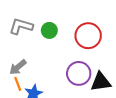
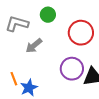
green circle: (49, 30) -> (48, 15), moved
gray arrow: (18, 67) -> (34, 46), moved

